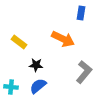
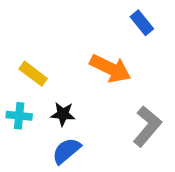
blue rectangle: (81, 13) -> (142, 23), turned -48
cyan cross: (11, 87) -> (19, 116), moved

